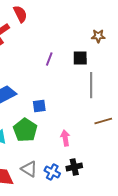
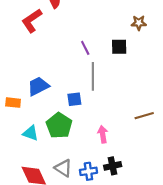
purple line: (49, 59) -> (85, 48), turned -48
gray line: (91, 85) -> (93, 76), moved
blue cross: (52, 172) -> (88, 171), turned -35

